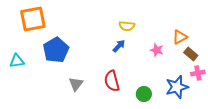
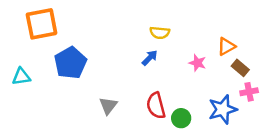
red semicircle: (112, 81) -> (156, 106), moved
gray triangle: (76, 84) -> (108, 106), moved

